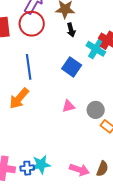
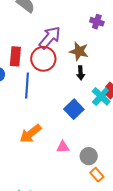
blue line: (29, 67) -> (27, 86), moved
orange arrow: (19, 98) -> (30, 134), moved

